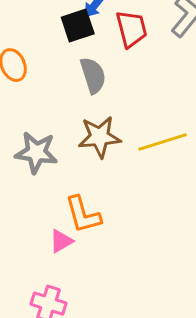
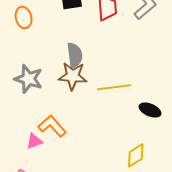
gray semicircle: (93, 75) -> (75, 55), moved
orange L-shape: (83, 215) -> (52, 126), turned 144

